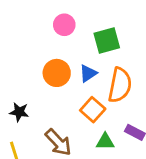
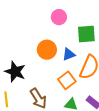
black star: (19, 112) -> (15, 72), size x1.5

